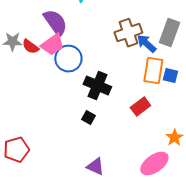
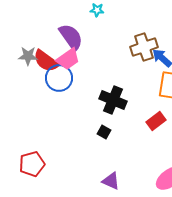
red semicircle: (30, 47) -> (46, 61), size x1.5
blue circle: (68, 59) -> (59, 78), moved

